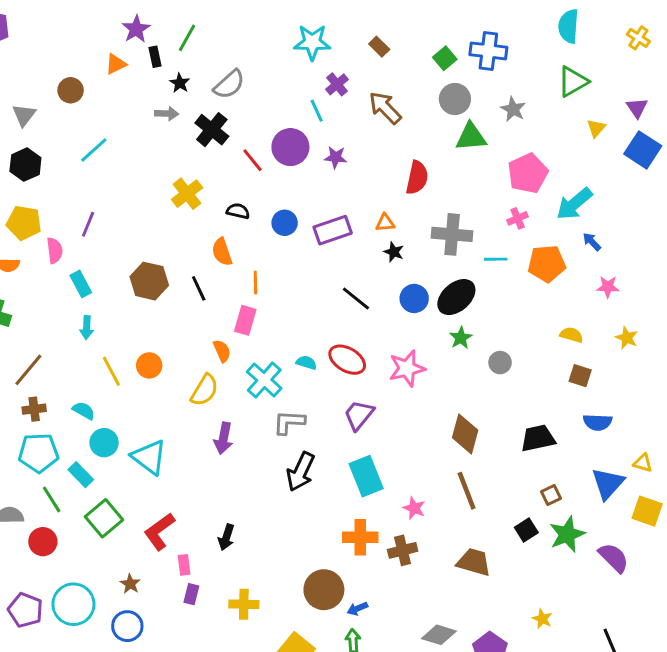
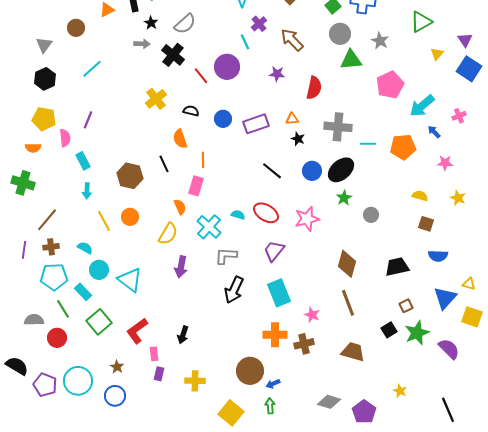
purple star: (336, 157) -> (277, 74), moved
pink cross: (518, 218) -> (459, 116), moved
brown hexagon: (149, 281) -> (130, 176), moved

